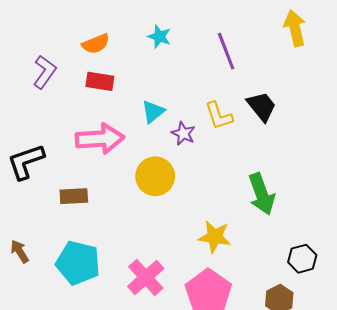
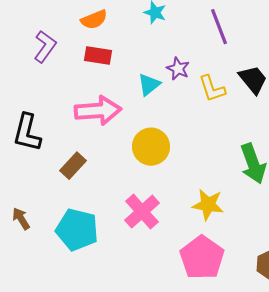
purple star: (183, 134) -> (178, 69), moved
black L-shape: (26, 162) -> (27, 133), turned -57
brown rectangle: (74, 196) -> (73, 166), turned -44
pink cross: (146, 277) -> (142, 212), moved

